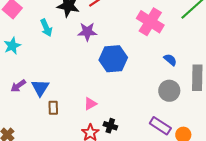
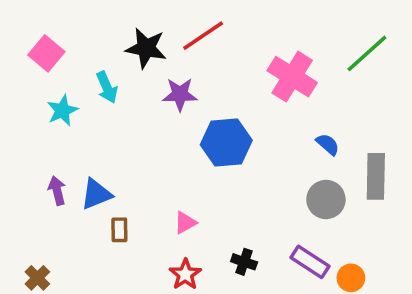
cyan star: (12, 46) -> (62, 110), moved
purple arrow: (18, 86) -> (57, 191), turned 112
blue triangle: (40, 88) -> (96, 194), turned 36
black cross: (110, 126) -> (244, 262), moved

